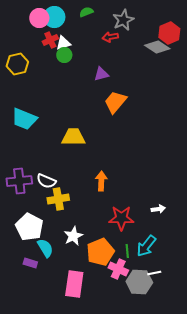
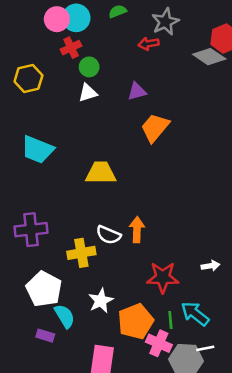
white triangle: (63, 43) -> (88, 93), moved
white semicircle: (46, 181) -> (108, 235), moved
cyan arrow: (146, 246) -> (195, 314), turned 90

